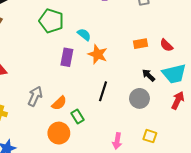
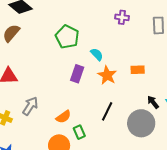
orange rectangle: (140, 44) -> (138, 70), moved
gray arrow: (35, 96) -> (30, 106), moved
gray circle: (139, 98) -> (141, 123), size x1.4

